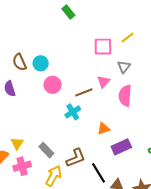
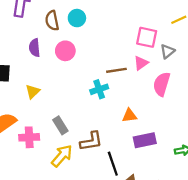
pink square: (103, 47) -> (147, 37), moved
cyan circle: (41, 63) -> (77, 18), moved
pink circle: (53, 85) -> (65, 51), moved
yellow triangle: (17, 143) -> (33, 91), moved

